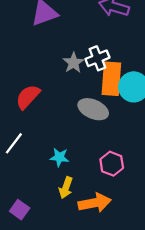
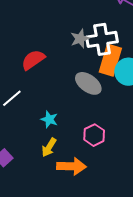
white cross: (97, 58) -> (102, 39), size x1.4

